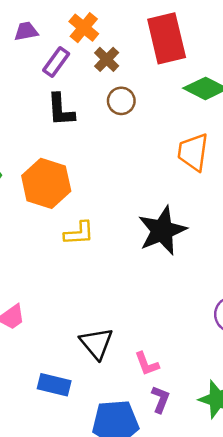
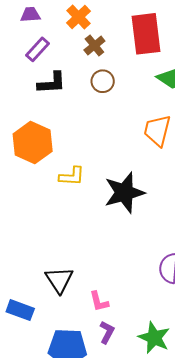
purple rectangle: (56, 62) -> (38, 49), moved
black L-shape: (61, 110) -> (52, 83), turned -96
yellow L-shape: (79, 233) -> (72, 176), moved

